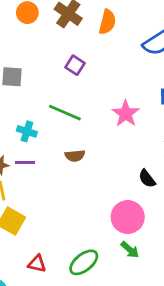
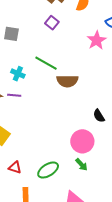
purple square: (75, 65) -> (52, 23), moved
pink star: (126, 114) -> (97, 40), moved
brown semicircle: (75, 156) -> (67, 81), moved, size x1.5

